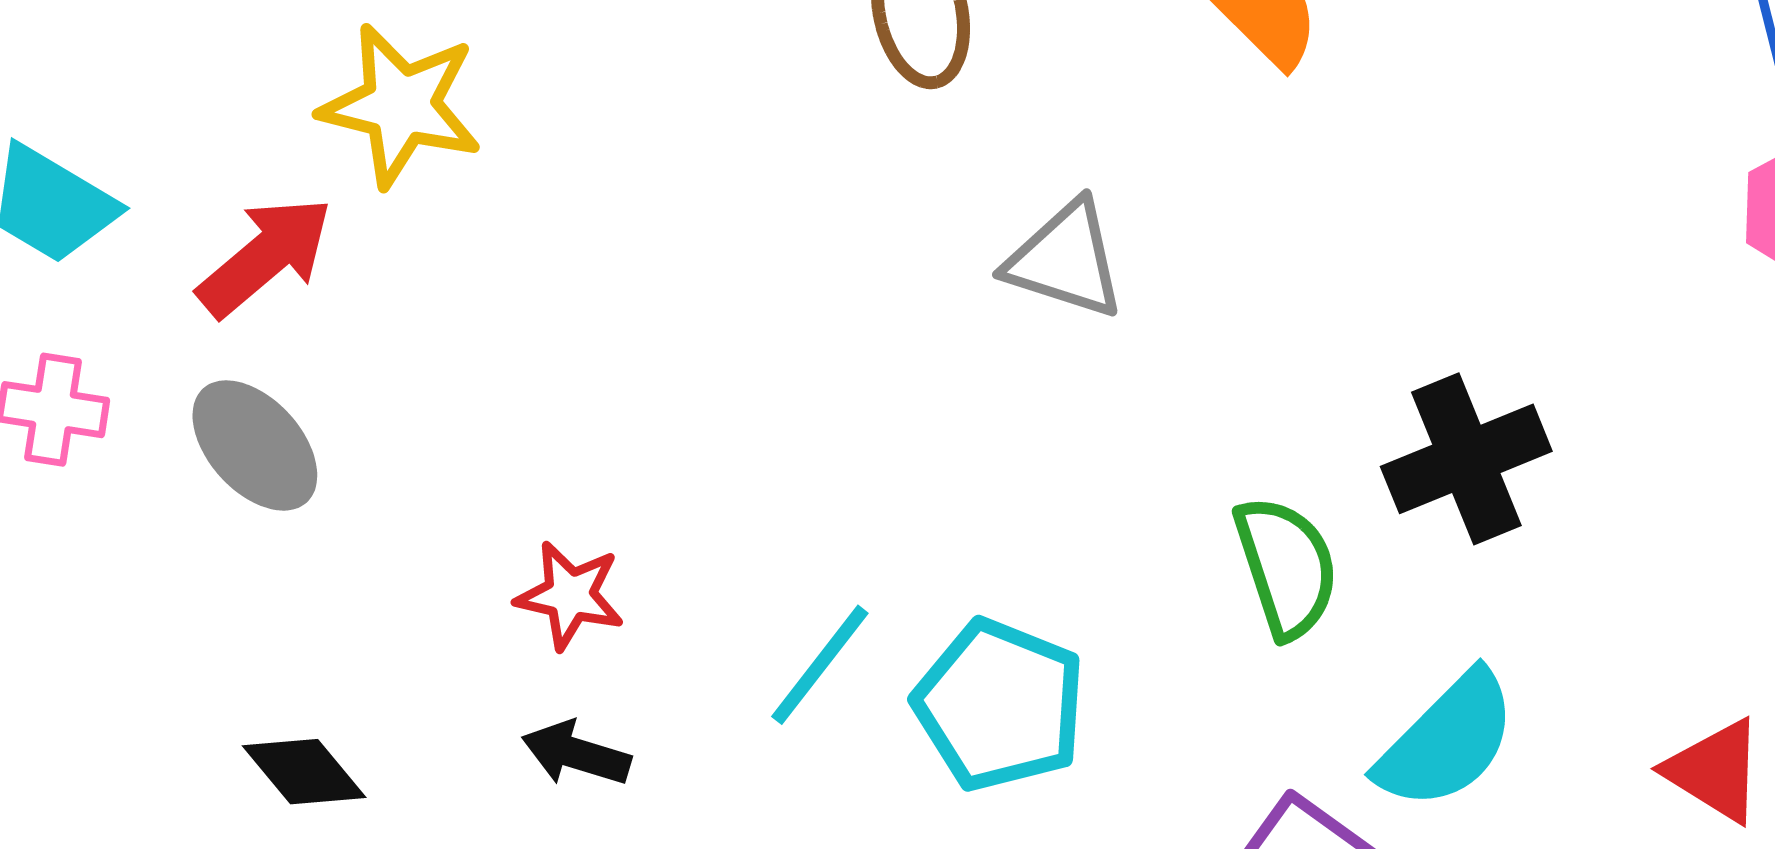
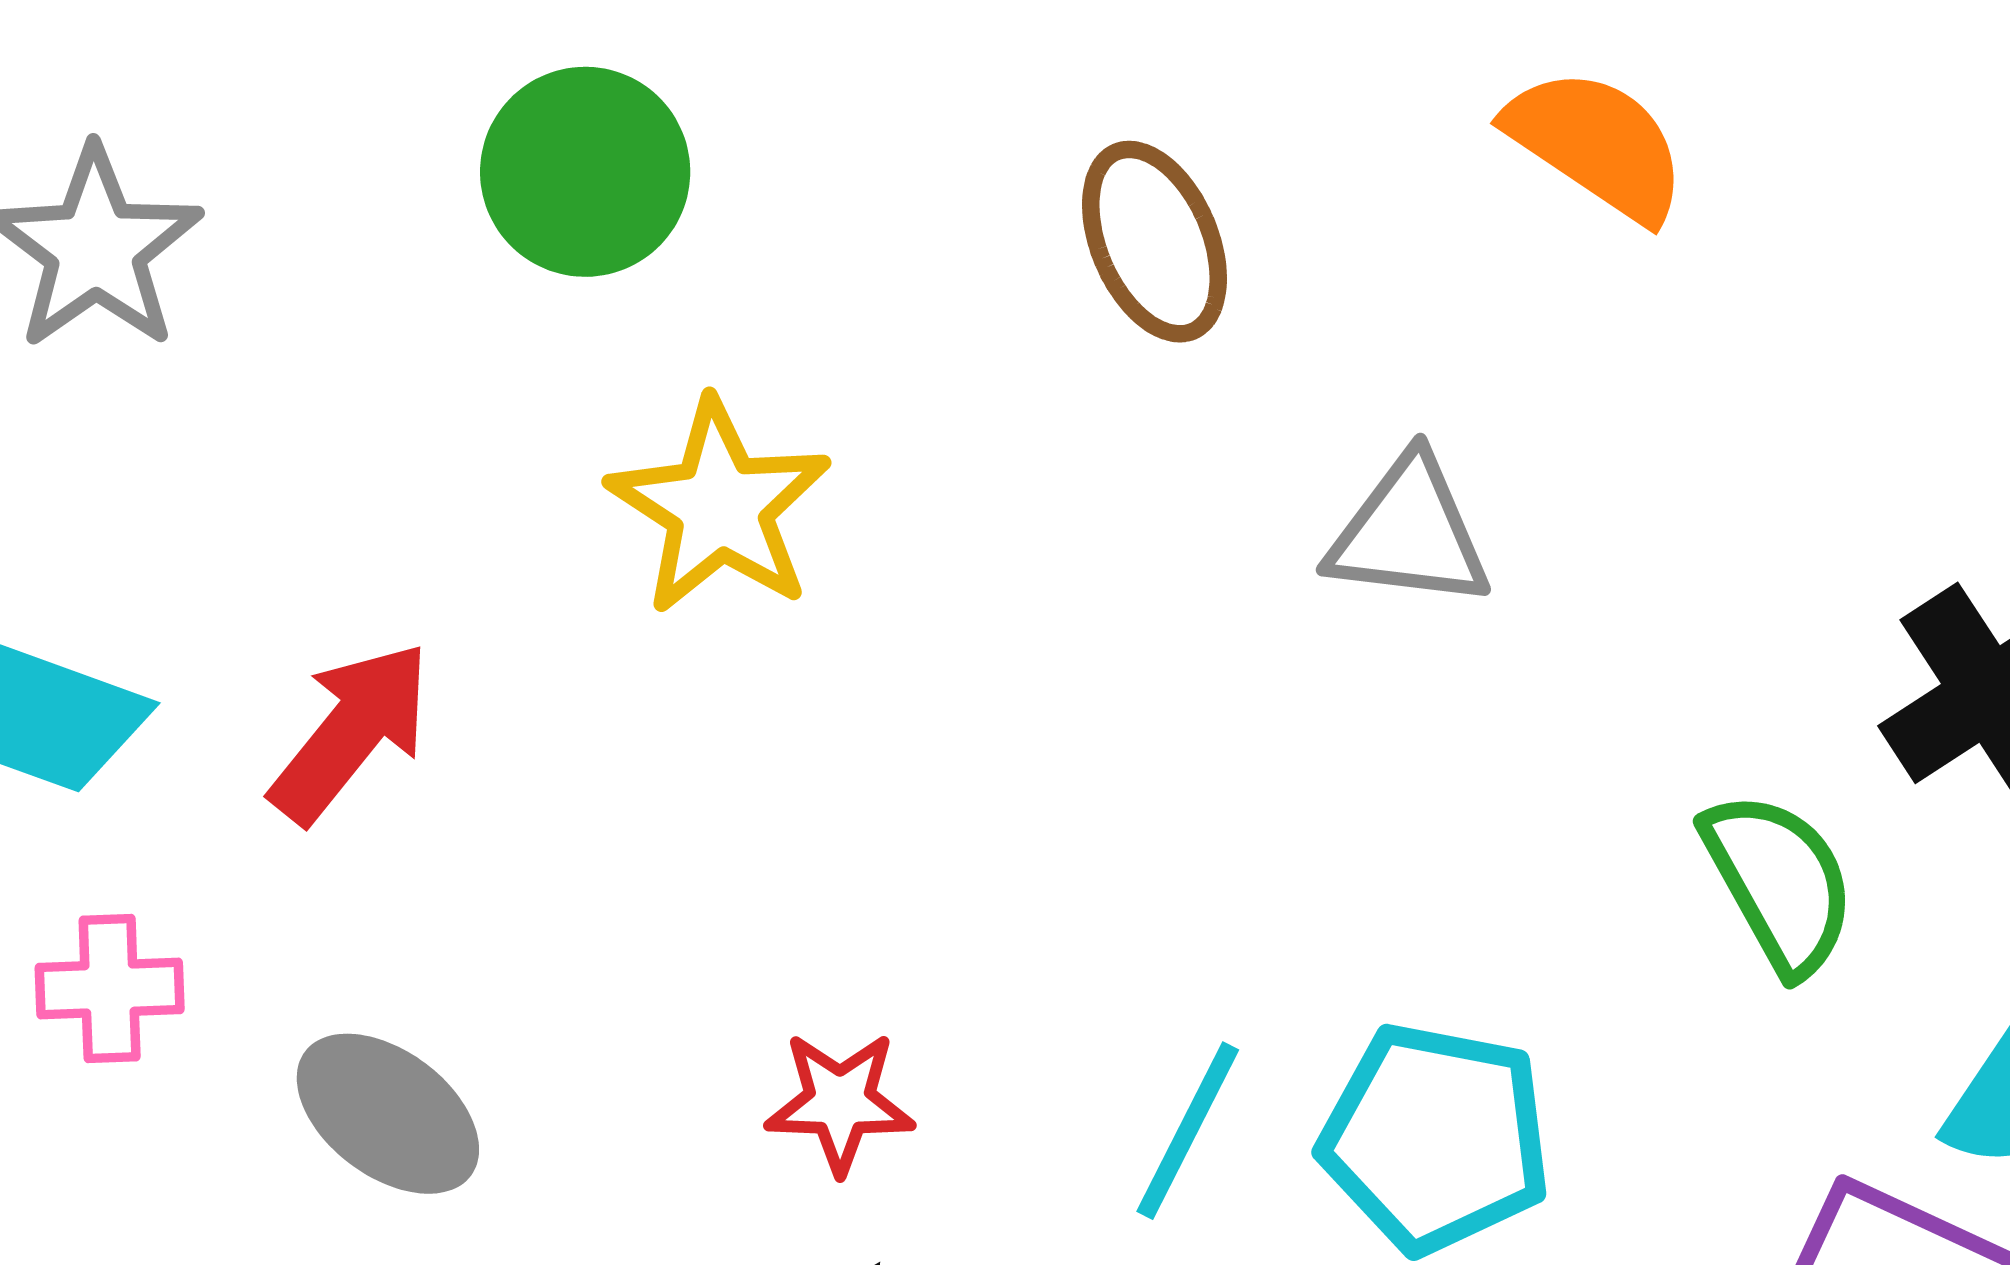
yellow star: (401, 105) -> (719, 507), moved, turned 30
gray ellipse: (255, 445) -> (388, 1114), moved

